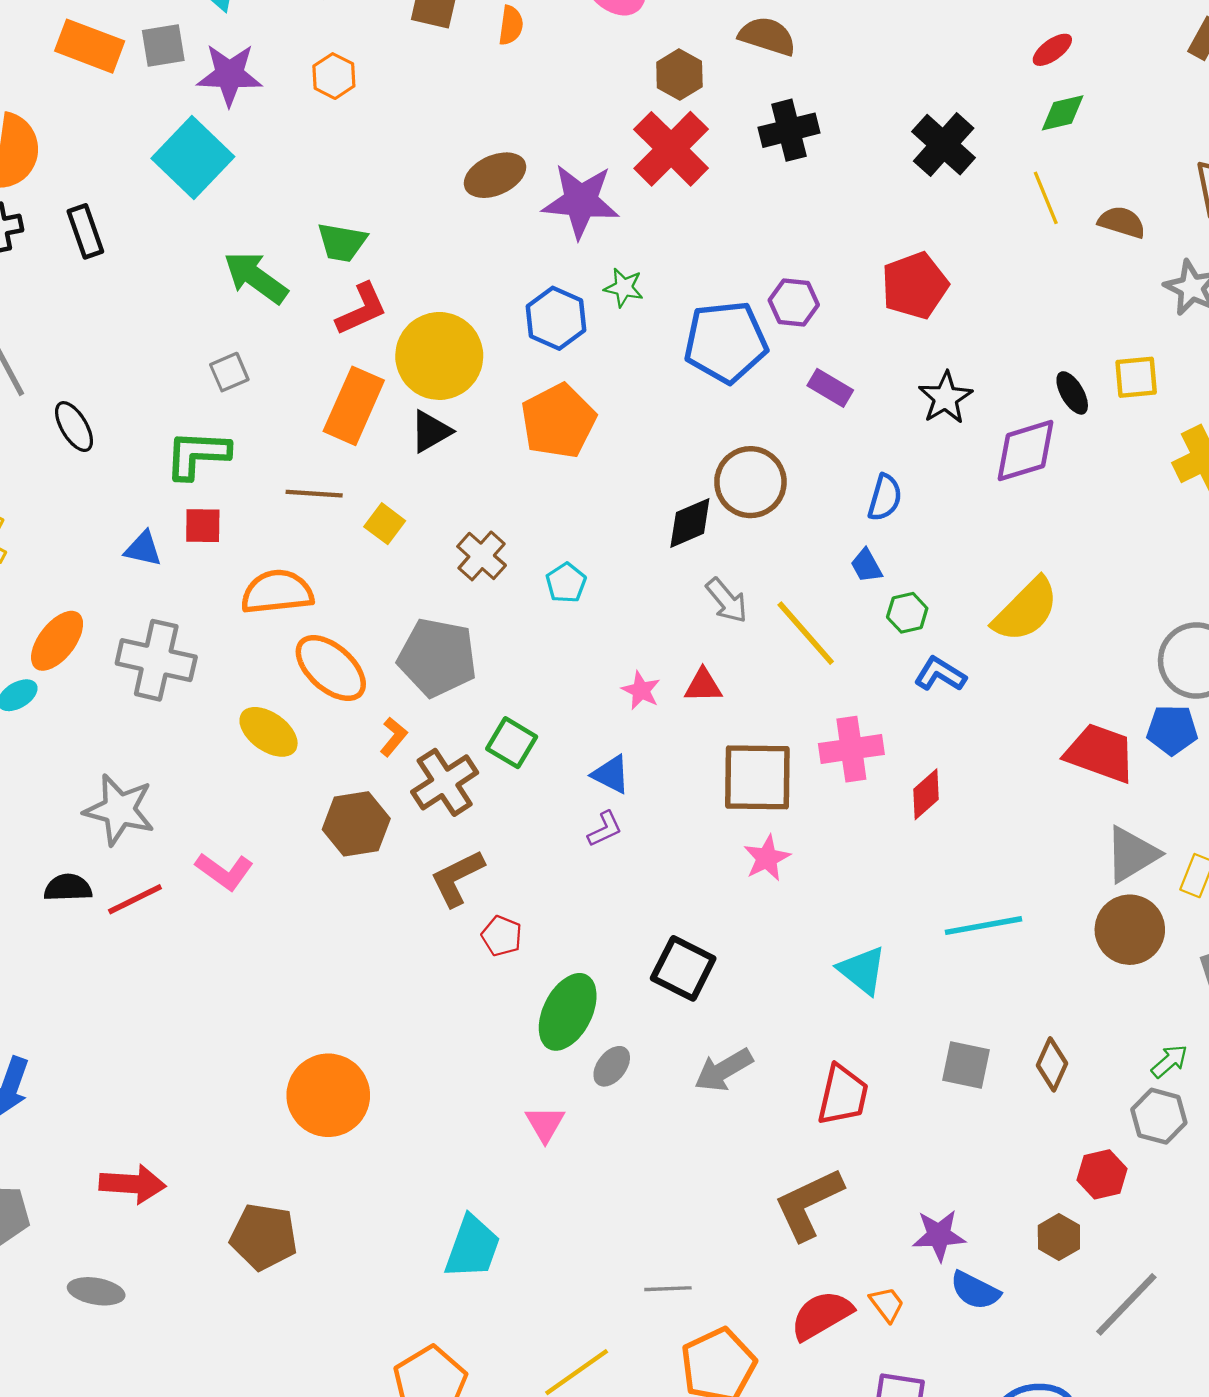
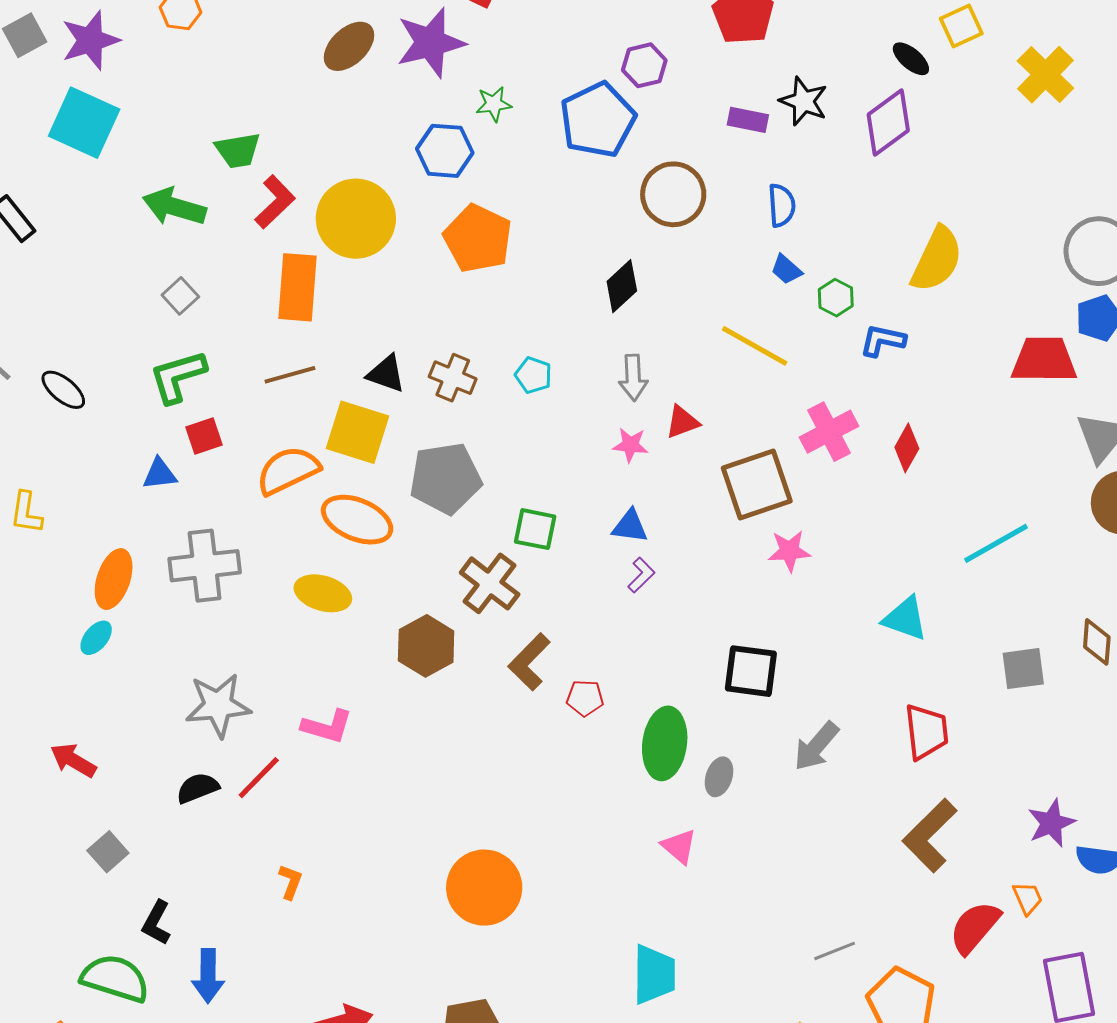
purple rectangle: (830, 388) -> (748, 120), moved
black triangle: (431, 431) -> (386, 374), moved, turned -51
brown circle: (750, 482) -> (673, 194), moved
yellow square: (385, 524) -> (357, 432), moved, size x1.8
gray arrow: (727, 601) -> (633, 378), moved, turned 57
orange L-shape: (394, 737) -> (291, 882), moved
pink star: (767, 858) -> (789, 551), turned -30
orange trapezoid: (887, 1304) -> (1028, 898), turned 33

